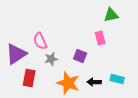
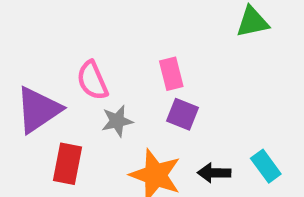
pink rectangle: (100, 38) -> (171, 74), moved
cyan rectangle: (117, 79) -> (266, 166), turned 40

